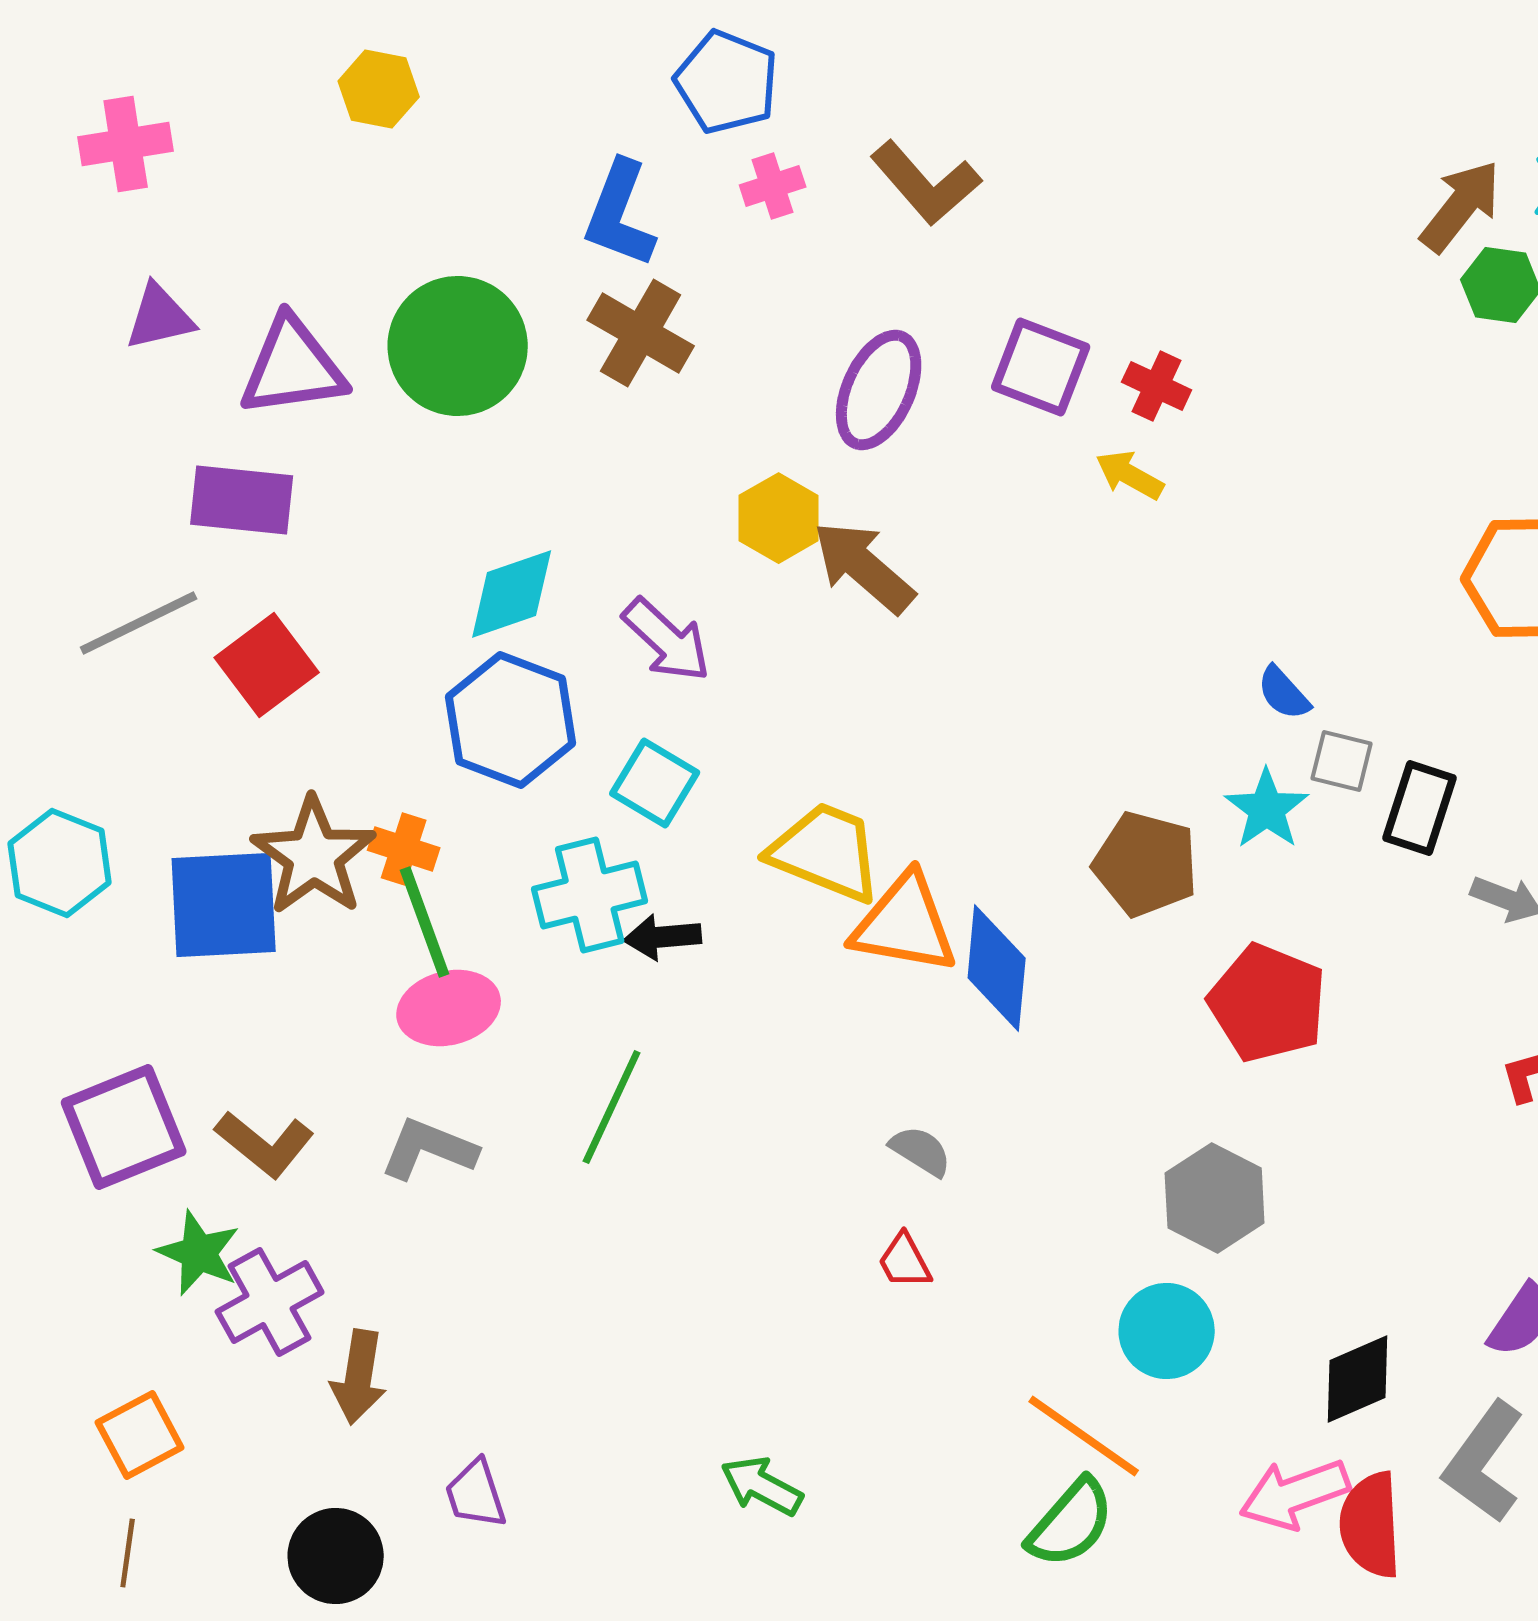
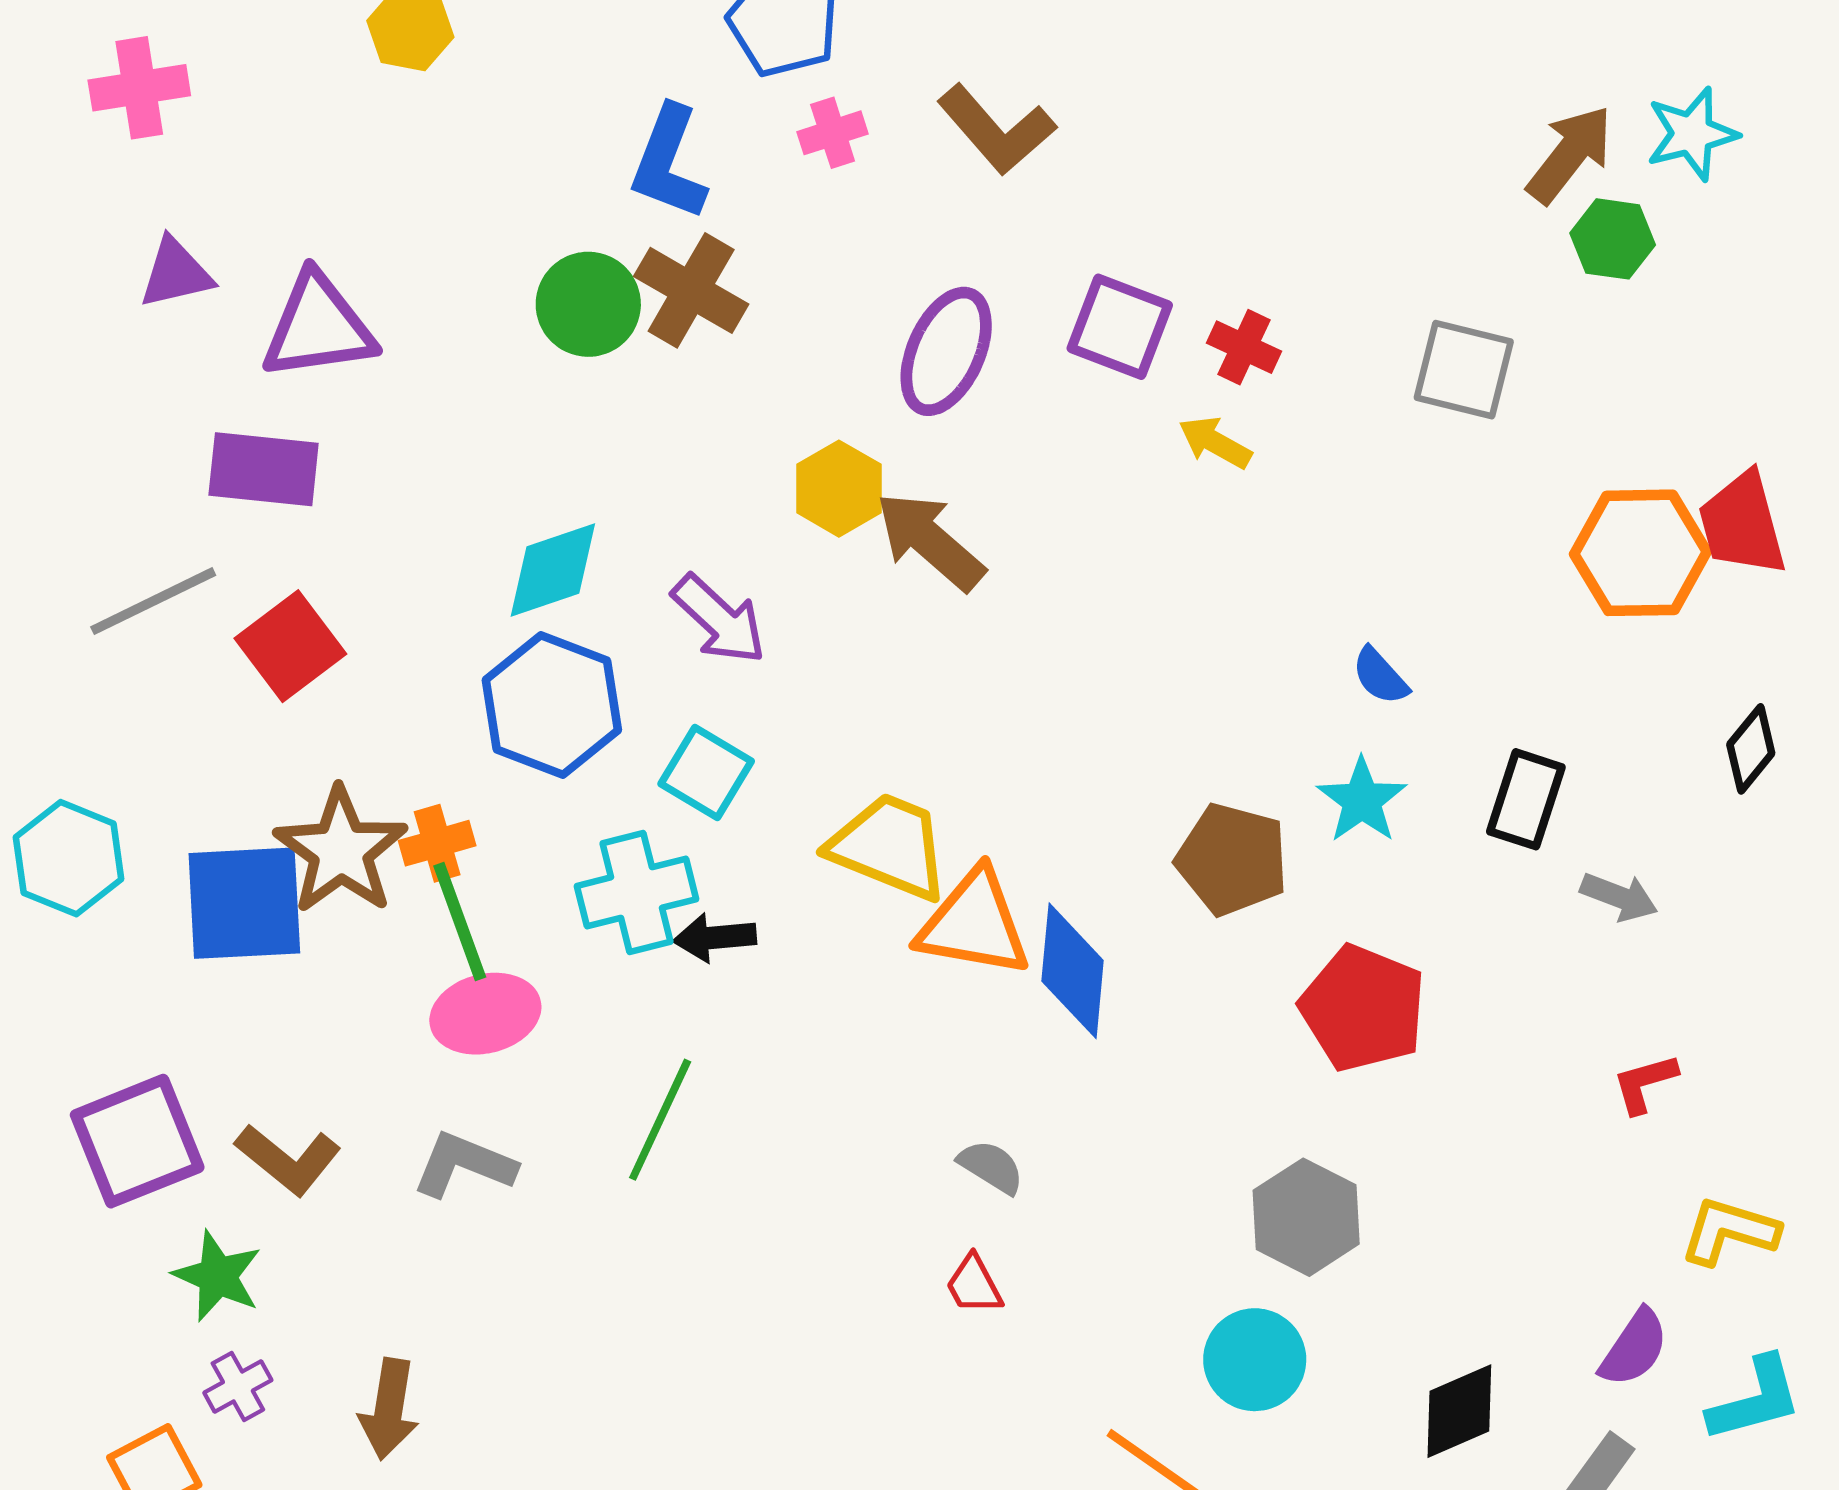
green circle: (458, 346) -> (588, 304), moved, size x0.7
gray square: (1342, 761) -> (1464, 370), moved, size x1.5
orange cross: (404, 849) -> (437, 843), turned -34
purple cross: (270, 1302) -> (238, 1386), moved, size x0.6

